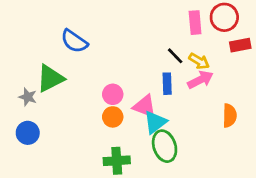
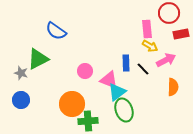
pink rectangle: (195, 23) -> (147, 29), moved
black line: (175, 56) -> (143, 69), moved
pink arrow: (200, 80) -> (166, 60), moved
orange circle: (113, 117) -> (72, 104), moved, size x1.6

